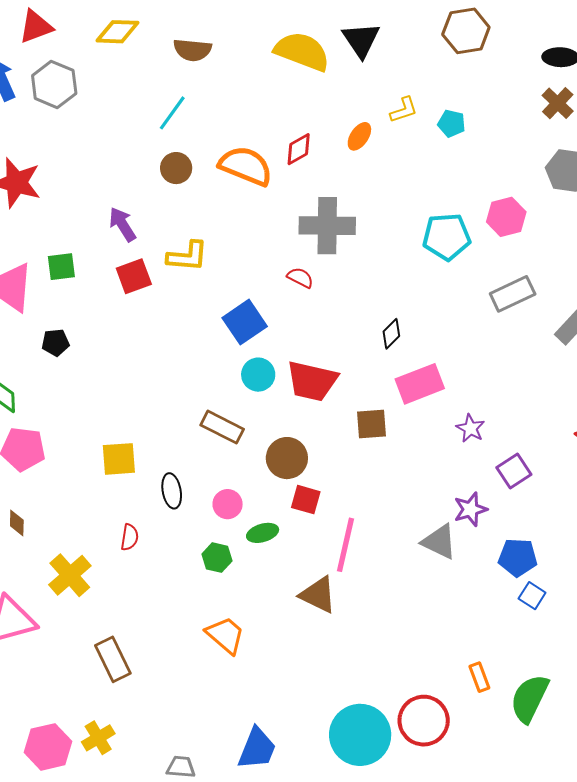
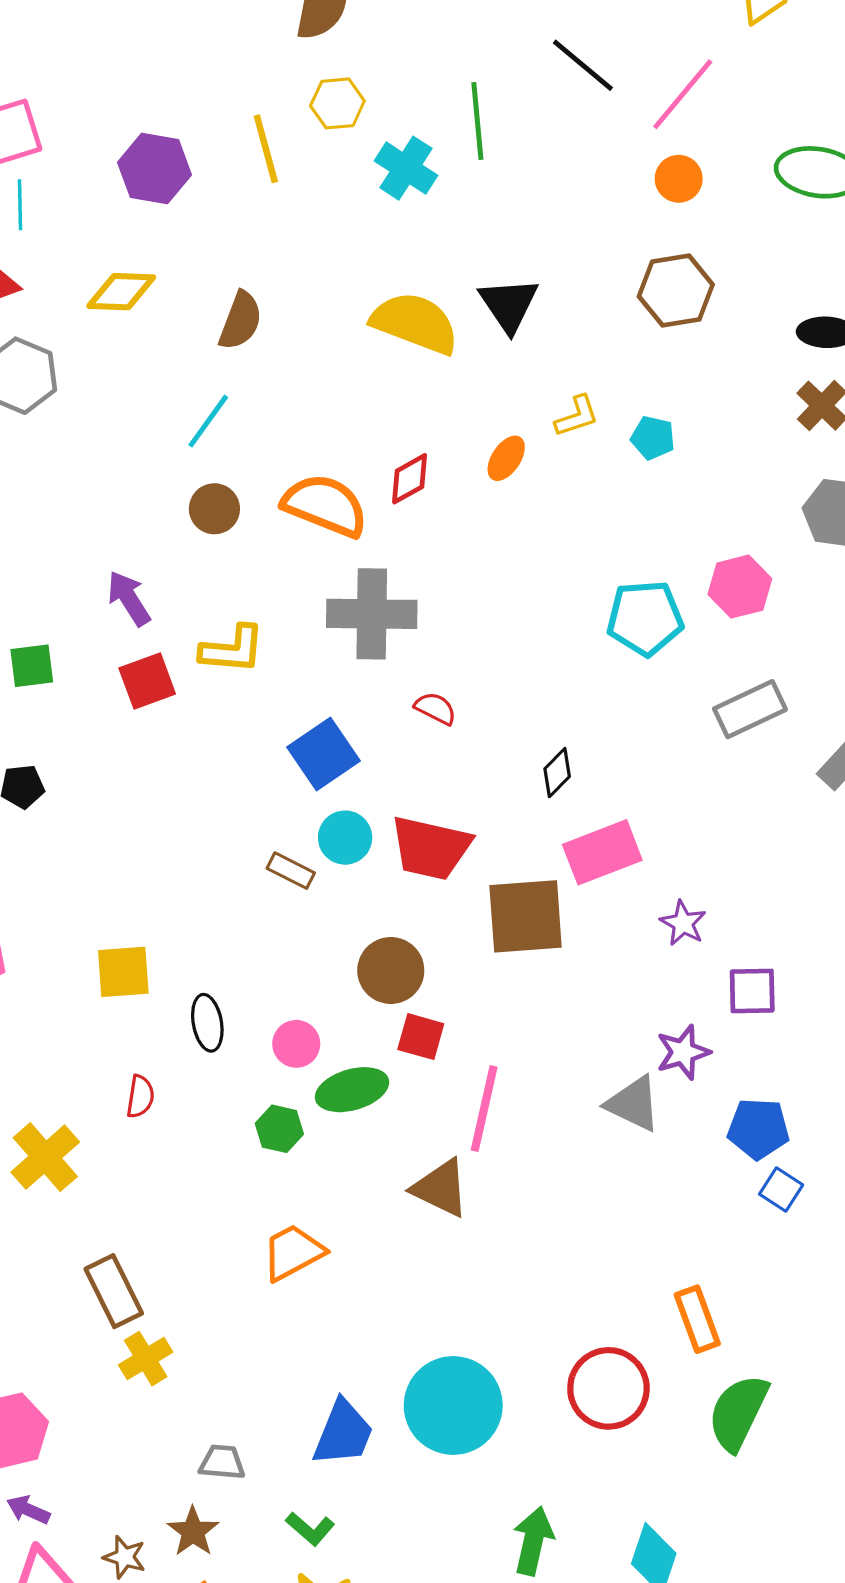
brown semicircle: (192, 50) -> (240, 321), turned -75
gray cross: (327, 226) -> (372, 614), moved
red semicircle: (300, 278) -> (435, 708), moved
brown square: (372, 424) -> (526, 916), size x1.6
brown rectangle: (222, 427) -> (291, 871), moved, size x0.7
purple square: (514, 471) -> (752, 991), turned 32
green ellipse: (263, 533) -> (352, 1090), size x1.4
orange trapezoid: (225, 635) -> (293, 1252), turned -69
orange rectangle: (479, 677) -> (697, 1319), size x1.4
green semicircle: (529, 698) -> (738, 1413), moved
cyan circle: (360, 735) -> (453, 1405), moved
yellow cross: (98, 738) -> (146, 1359), moved

